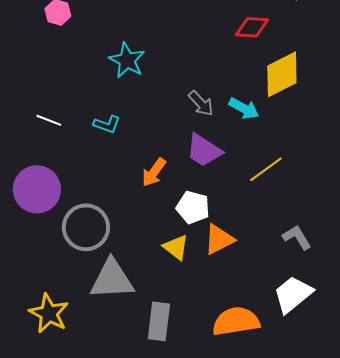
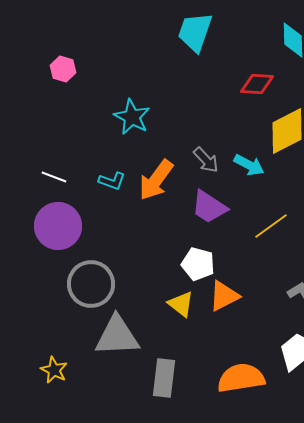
orange arrow: (154, 172) -> (156, 180), moved, size x1.4
purple circle: (37, 189) -> (58, 226), moved
yellow star: (49, 313) -> (54, 370), size x0.7

